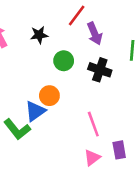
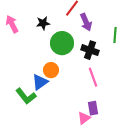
green circle: (64, 61) -> (62, 43), size x1.5
pink line: (93, 124) -> (93, 77), moved
purple rectangle: (119, 150) -> (93, 108), moved

